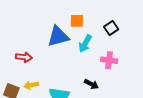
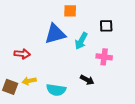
orange square: (77, 21) -> (70, 11), moved
black square: (111, 28) -> (106, 26), turned 32

